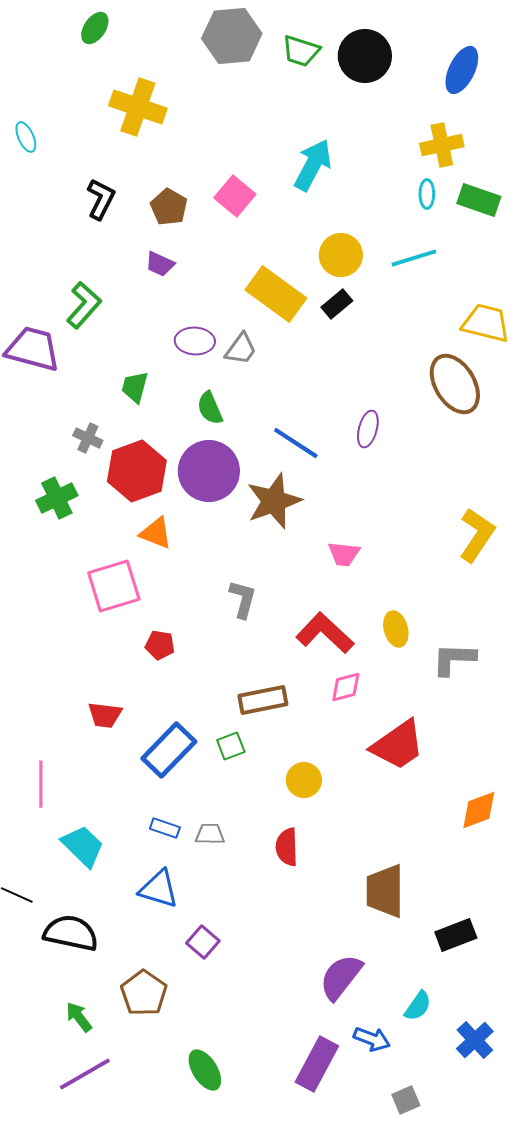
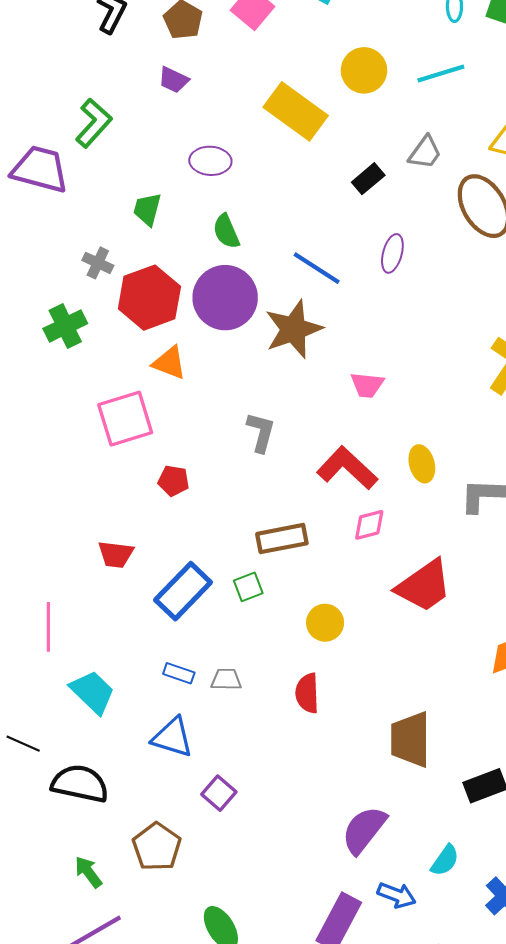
black rectangle: (337, 304) -> (368, 179), moved
gray trapezoid: (241, 349) -> (425, 152), moved

